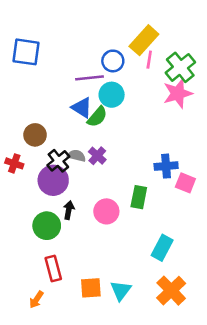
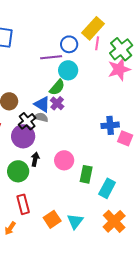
blue triangle: (82, 108) -> (42, 104), moved
purple cross: (97, 156) -> (57, 103), moved
green rectangle: (139, 197) -> (86, 174), moved
orange square: (91, 288) -> (52, 219), turned -30

